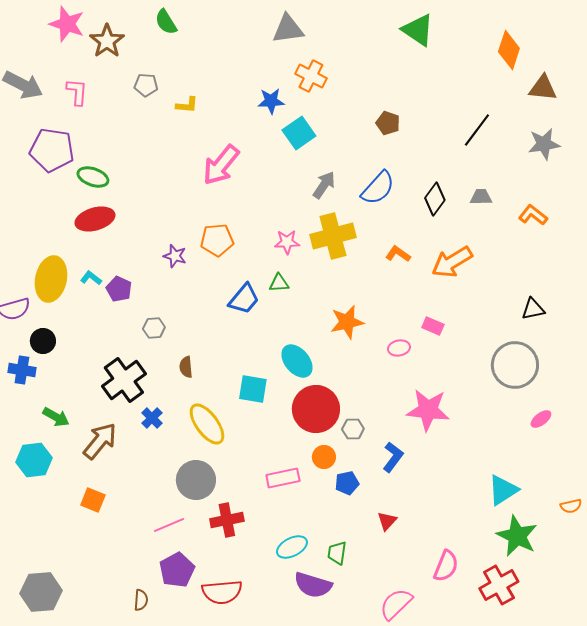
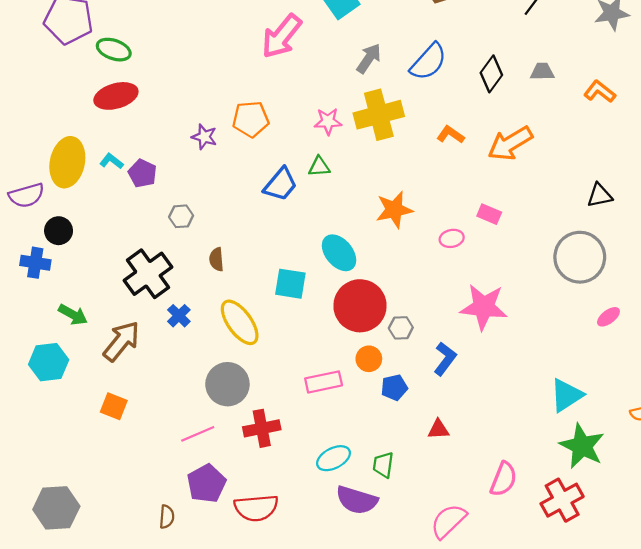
pink arrow: (221, 165) -> (282, 36), moved
red triangle: (387, 521) -> (438, 429), turned 45

